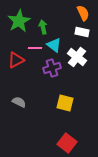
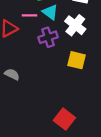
yellow square: (65, 103) -> (76, 60), moved

